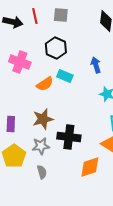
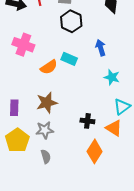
black hexagon: (56, 48) -> (71, 21), moved
black cross: (69, 137) -> (87, 121), moved, size x0.6
orange diamond: (90, 167) -> (95, 151), turned -40

